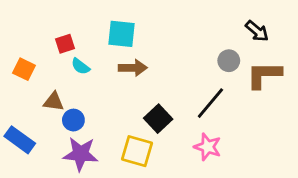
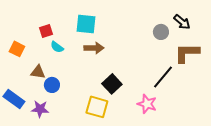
gray circle: (229, 61) -> (161, 32), moved
black line: (210, 103) -> (163, 77), moved
purple star: (80, 154) -> (40, 109), moved, size x0.7

